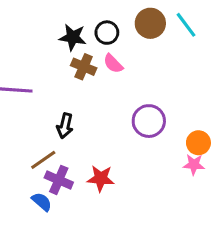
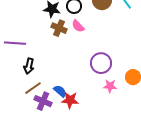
black arrow: (65, 126) -> (29, 66), moved
pink star: (194, 164) -> (110, 86), moved
blue semicircle: (42, 202) -> (60, 91), moved

